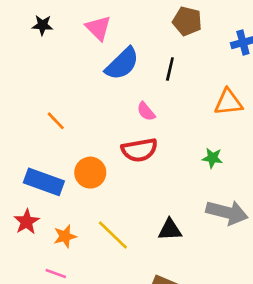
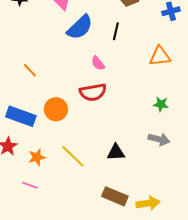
green star: (212, 158) -> (161, 104), moved
gray arrow: (227, 212) -> (159, 139), size x0.7

